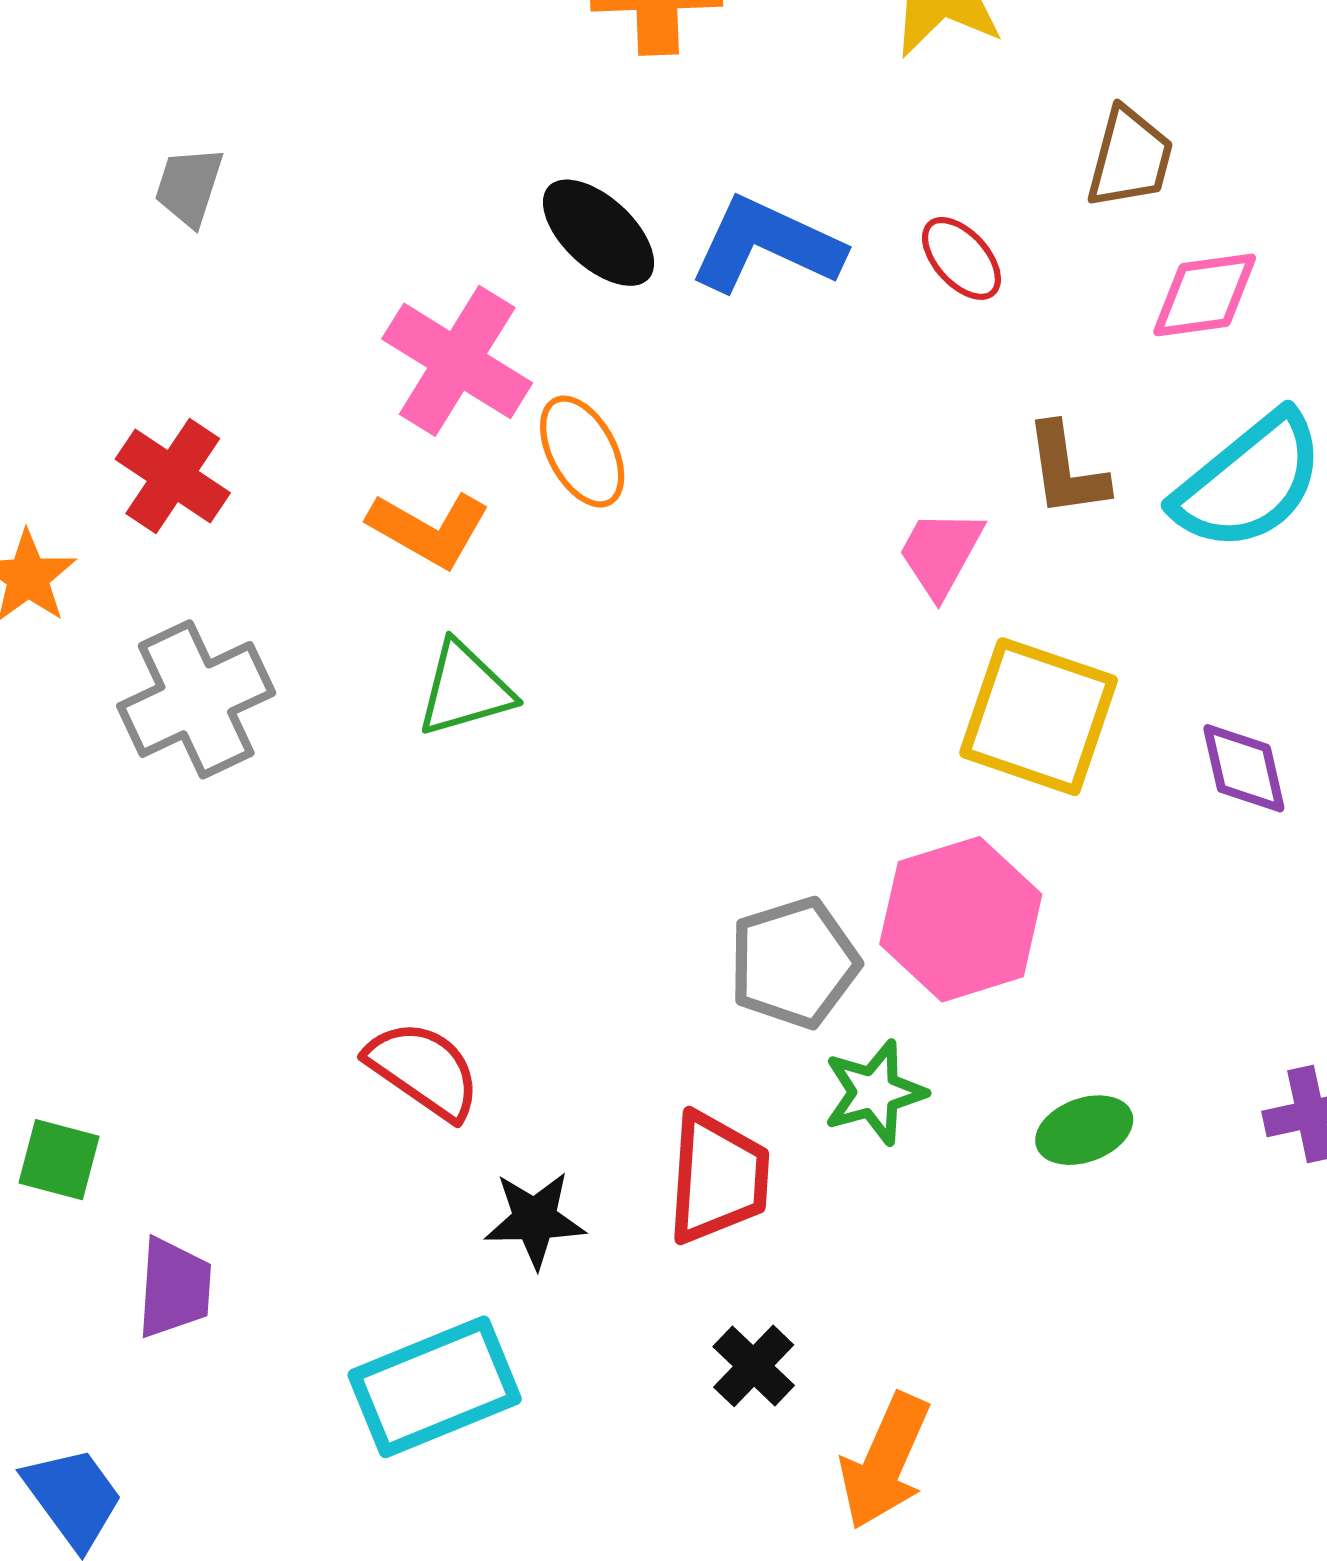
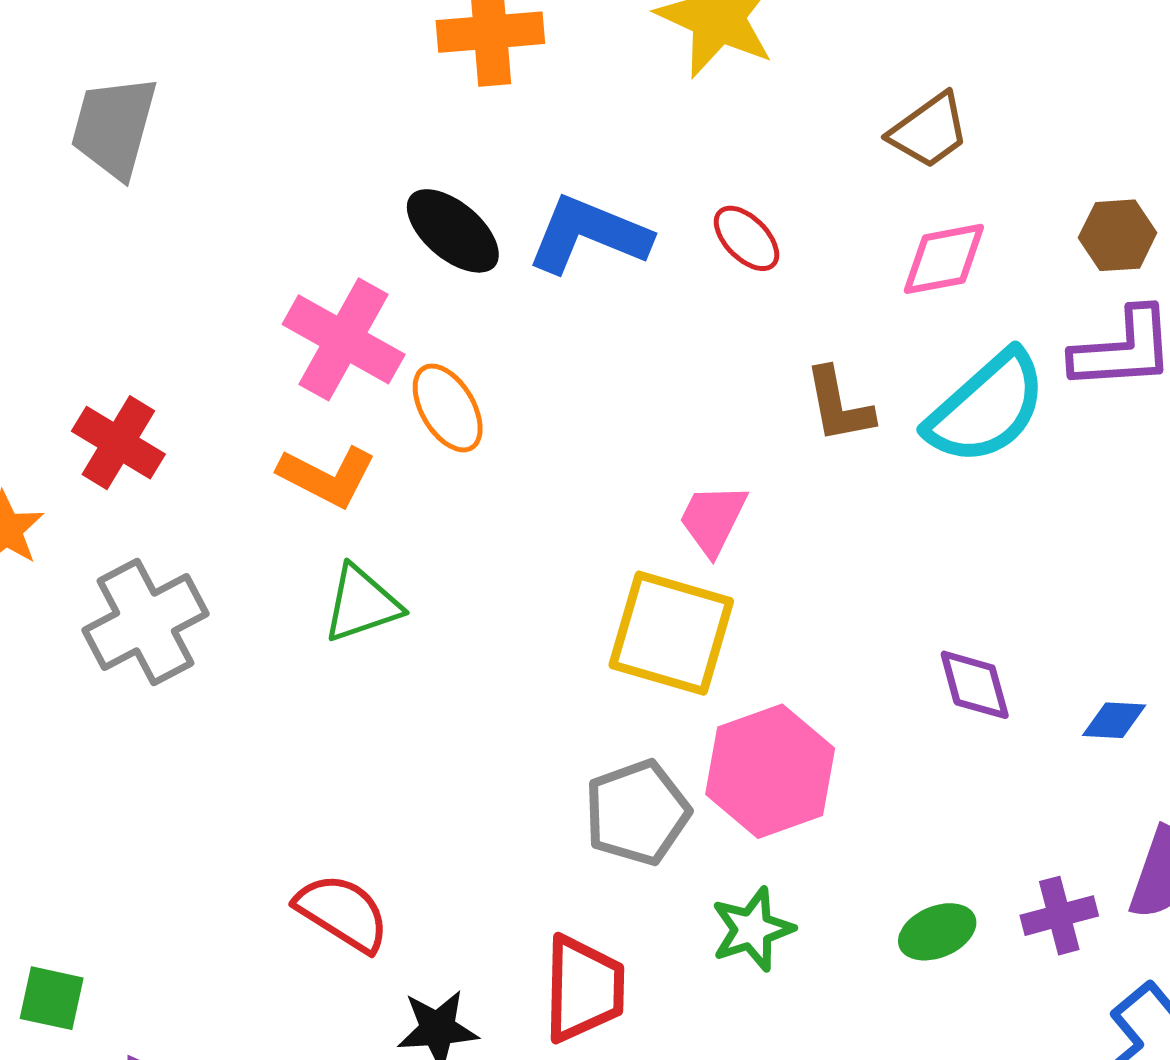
brown trapezoid: (1130, 158) -> (929, 131), moved, turned 42
gray trapezoid: (189, 186) -> (114, 127), moved, size x1.6
pink trapezoid: (941, 553) -> (713, 519), moved
yellow square: (1039, 717) -> (671, 633), moved
purple diamond: (1244, 768) -> (975, 685), moved
green star: (875, 1092) -> (752, 929), moved
green ellipse: (1084, 1130) -> (937, 932), moved

